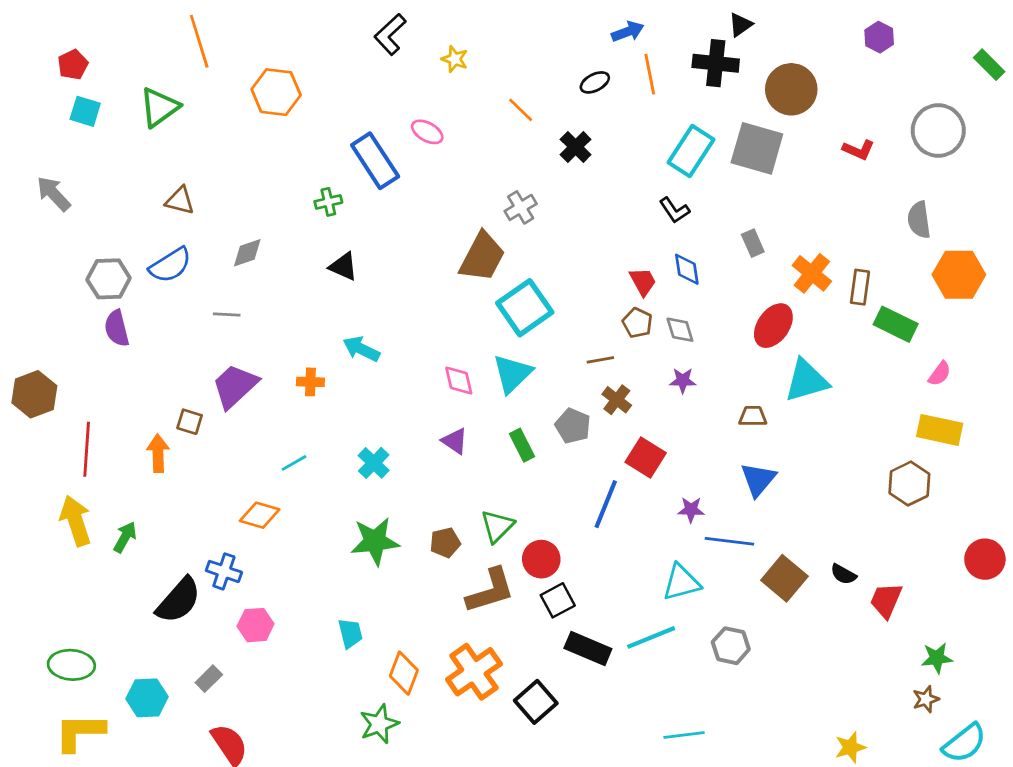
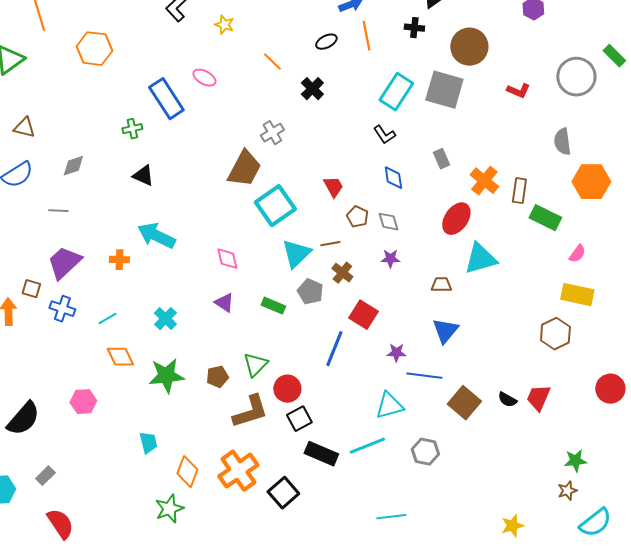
black cross: (716, 63) -> (414, 28), size x0.6
green rectangle: (989, 65) -> (614, 56), moved
red trapezoid: (643, 282) -> (333, 187), moved
cyan arrow: (361, 349) -> (156, 236), size x1.4
cyan triangle: (512, 374) -> (296, 254), moved
green rectangle: (522, 445) -> (273, 306), turned -40
orange diamond: (260, 515) -> (120, 357), moved, turned 48
blue cross: (224, 571) -> (62, 309), moved
red trapezoid: (886, 600) -> (538, 398), moved
pink hexagon: (256, 625) -> (83, 402), moved

